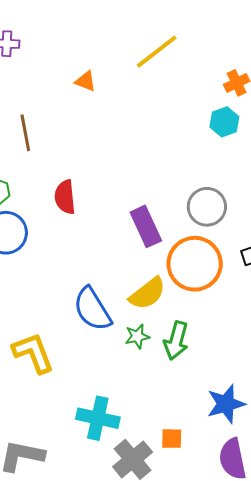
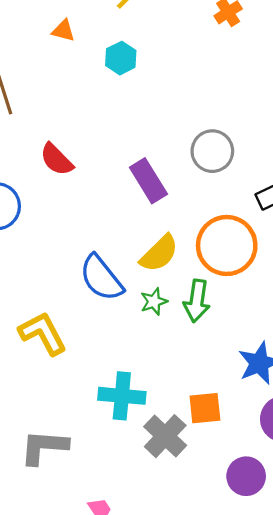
cyan hexagon: (224, 122) -> (121, 58), moved
red semicircle: (65, 197) -> (57, 159), turned -32
orange circle: (195, 264) -> (227, 245), moved
orange square: (172, 439) -> (205, 408), size x1.4

